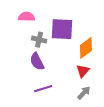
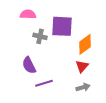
purple semicircle: (37, 61) -> (29, 65), moved
gray arrow: (84, 93) -> (83, 87), turned 32

